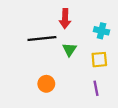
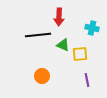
green triangle: (69, 50) -> (63, 45), turned -40
yellow square: (99, 60) -> (80, 54), moved

